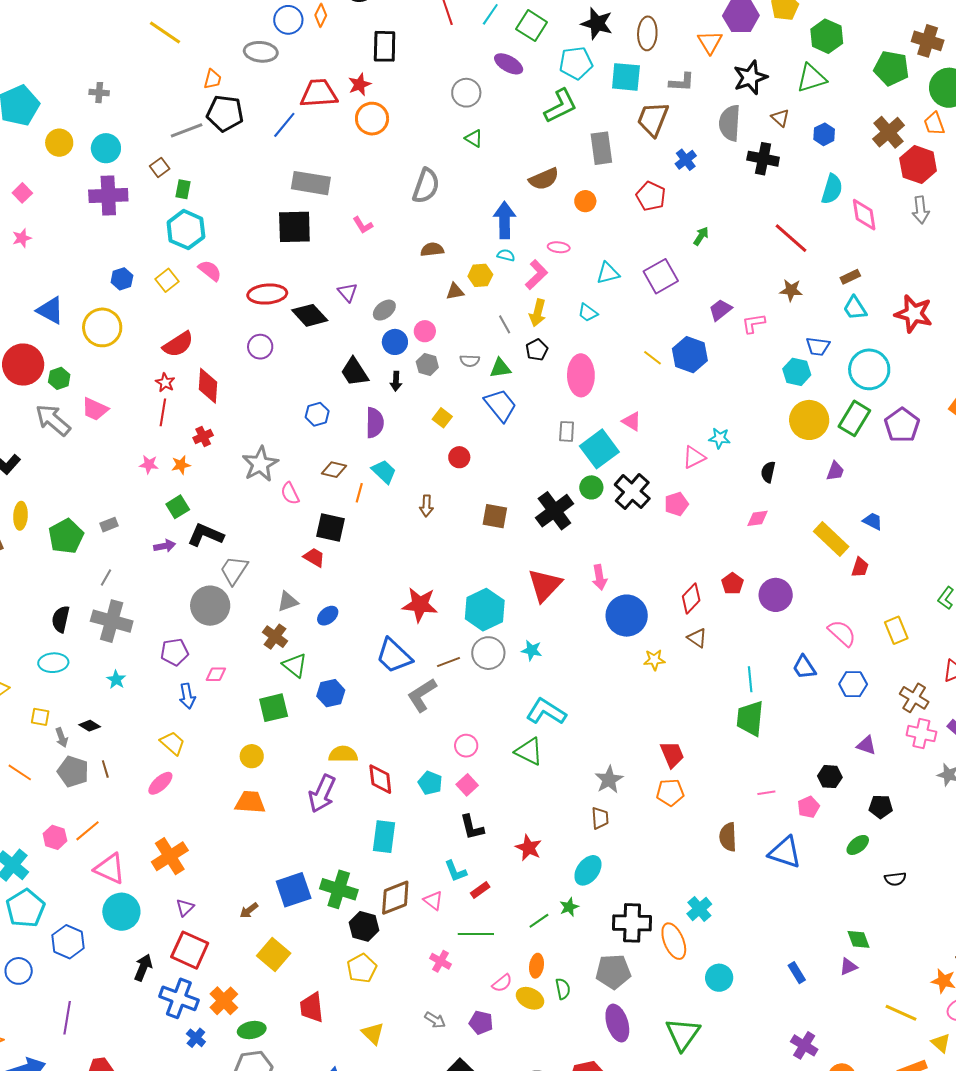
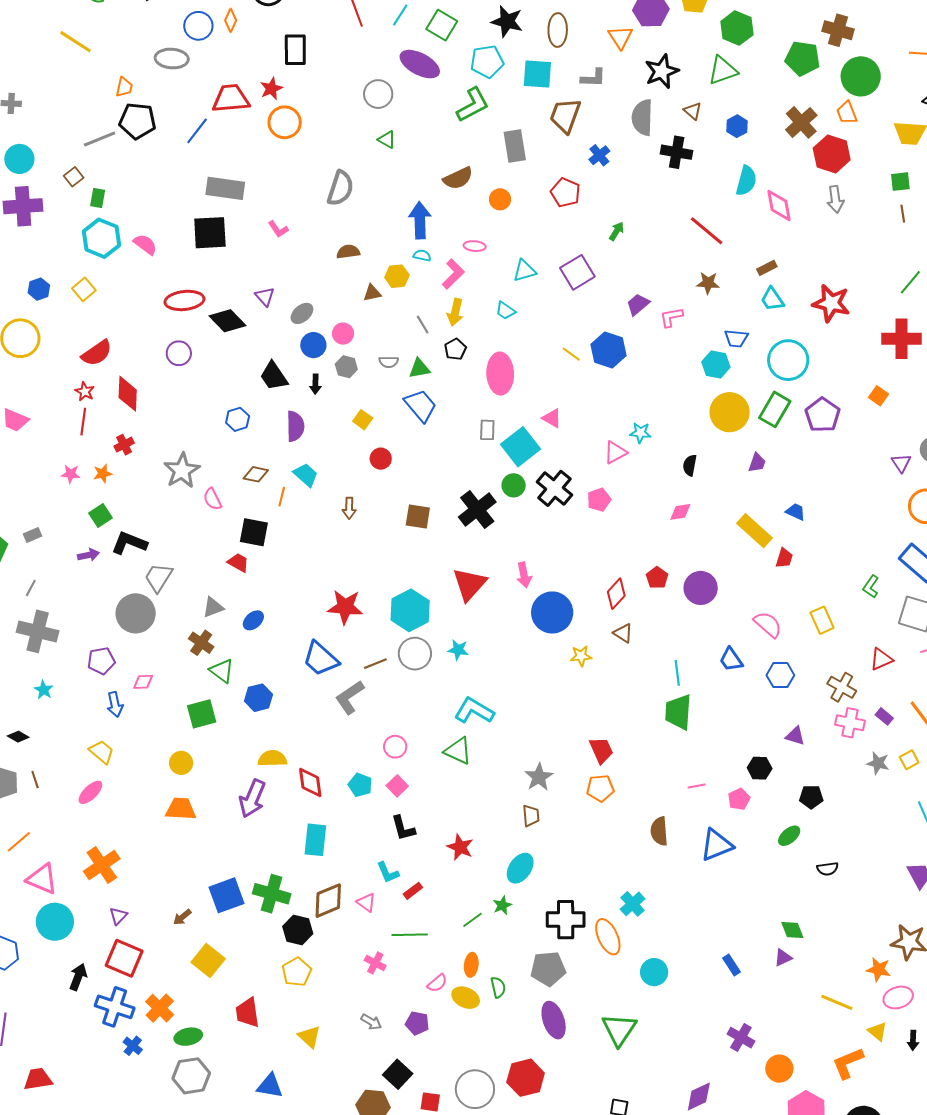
purple ellipse: (509, 64) -> (420, 64), size x1.4
pink semicircle: (210, 271) -> (145, 244), moved
blue triangle: (785, 852) -> (717, 845), turned -39

